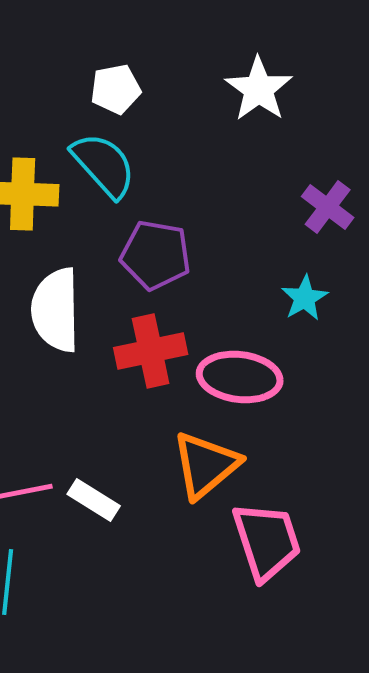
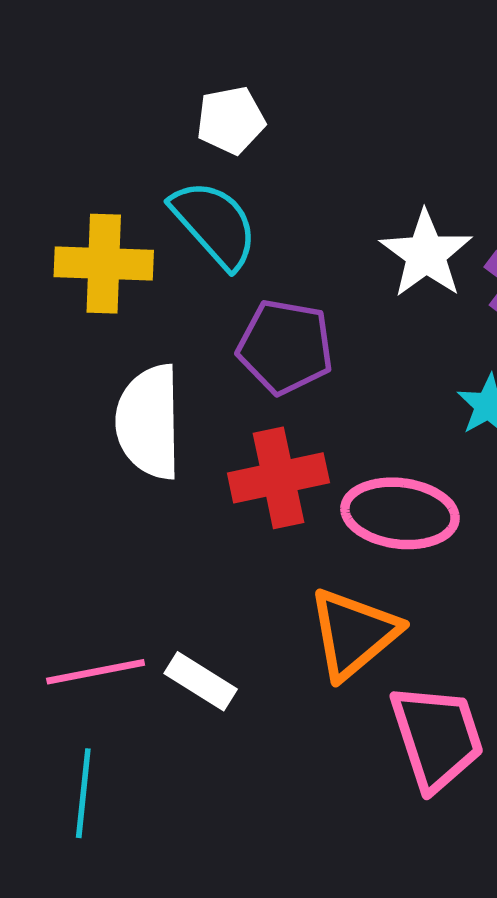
white star: (259, 89) -> (426, 254), moved

